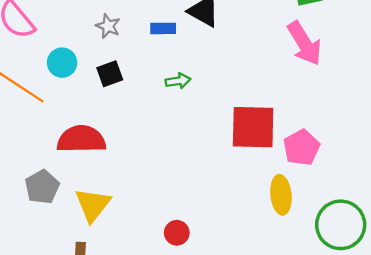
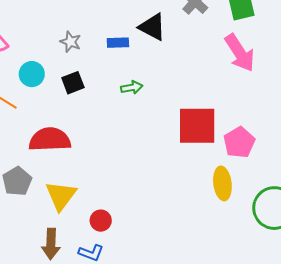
red circle: (177, 233) -> (101, 221), moved

